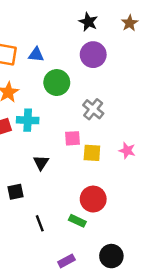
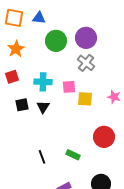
purple circle: (93, 55) -> (86, 38), moved
cyan cross: (28, 120) -> (43, 82), moved
black square: (16, 192) -> (22, 105), moved
red circle: (93, 199) -> (104, 137), moved

